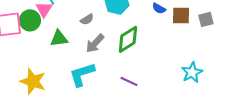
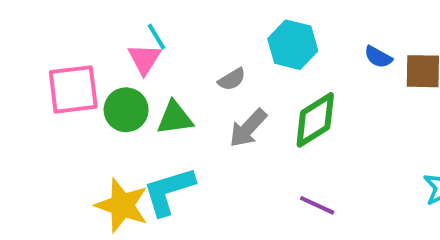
green circle: (30, 20) -> (126, 110), moved
cyan L-shape: (82, 74) -> (169, 191), moved

